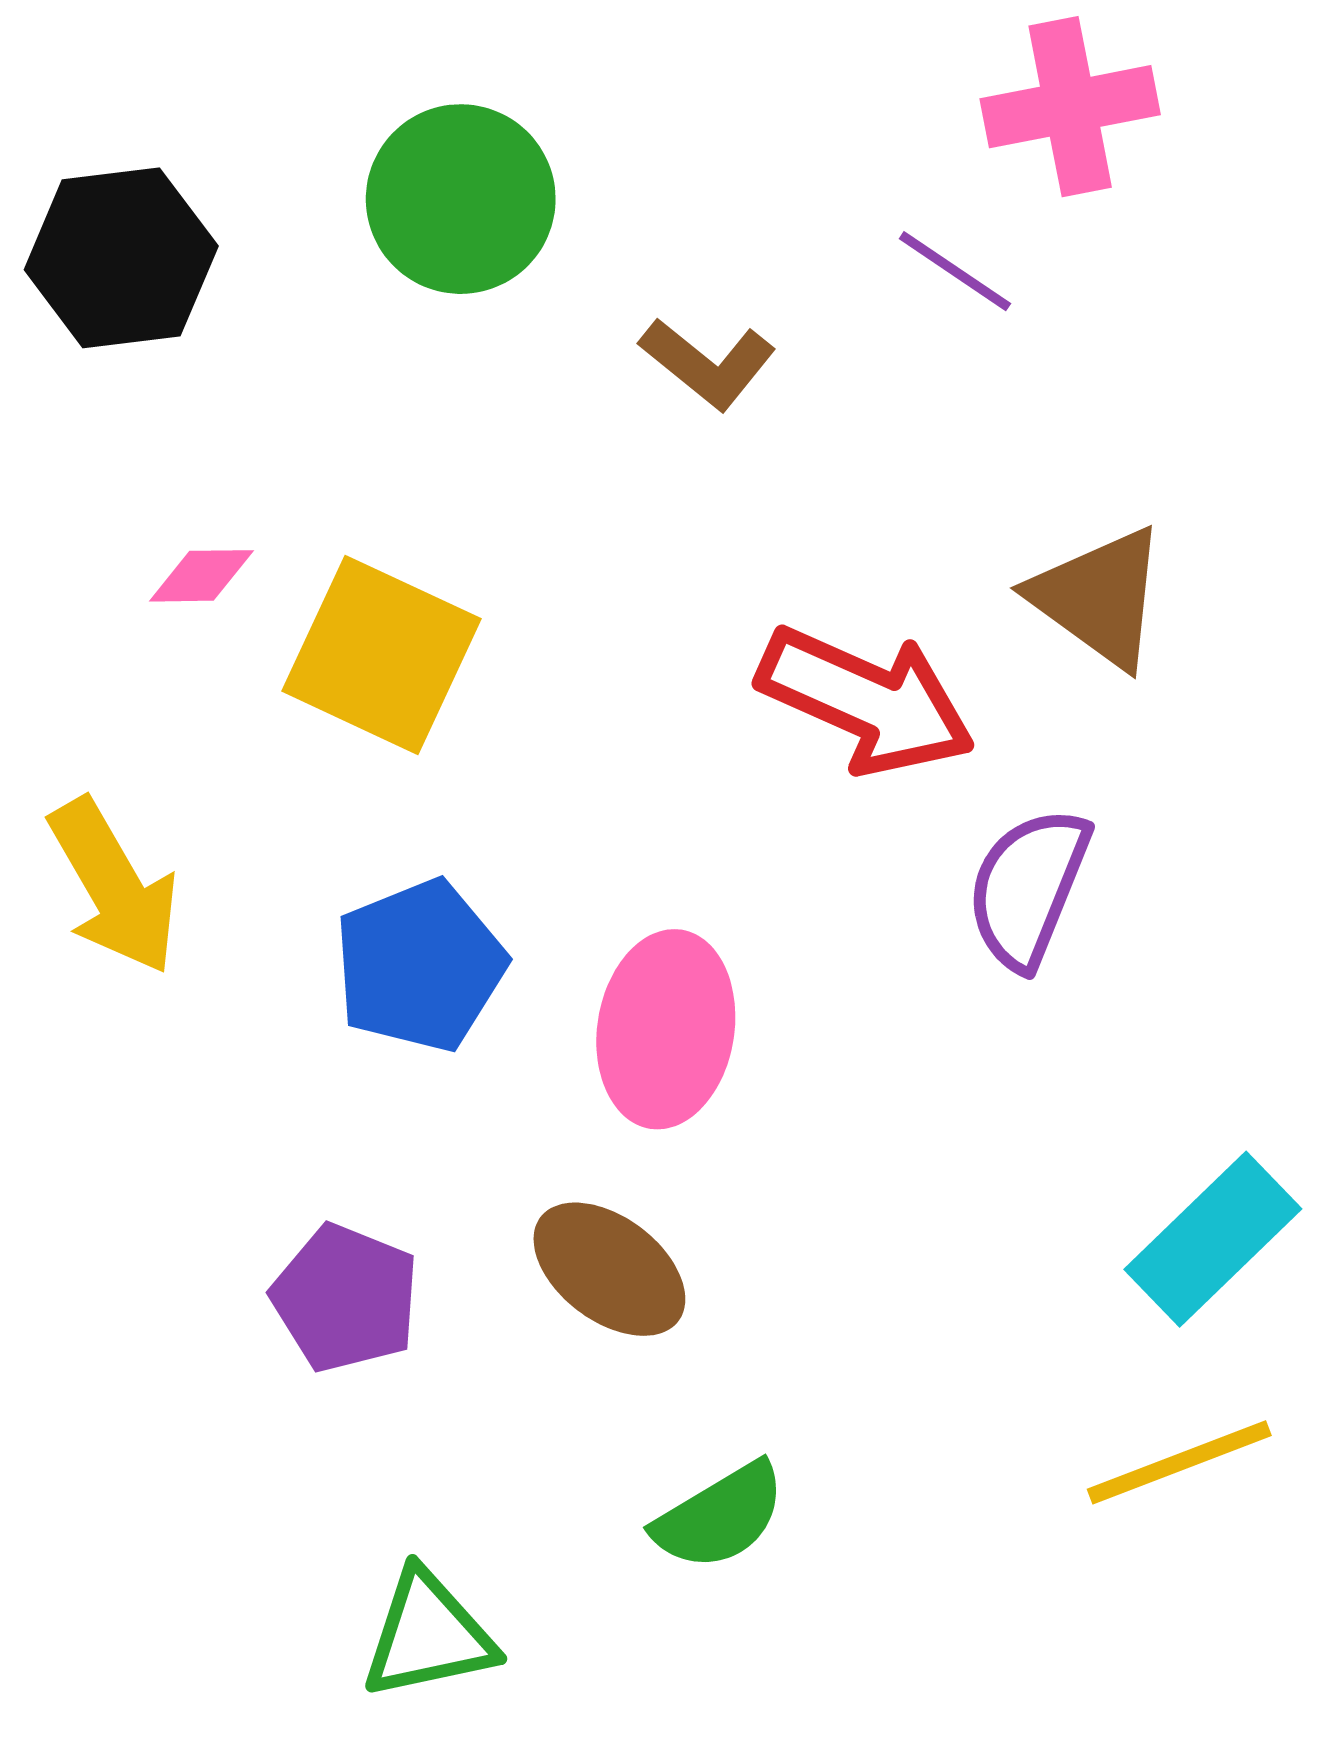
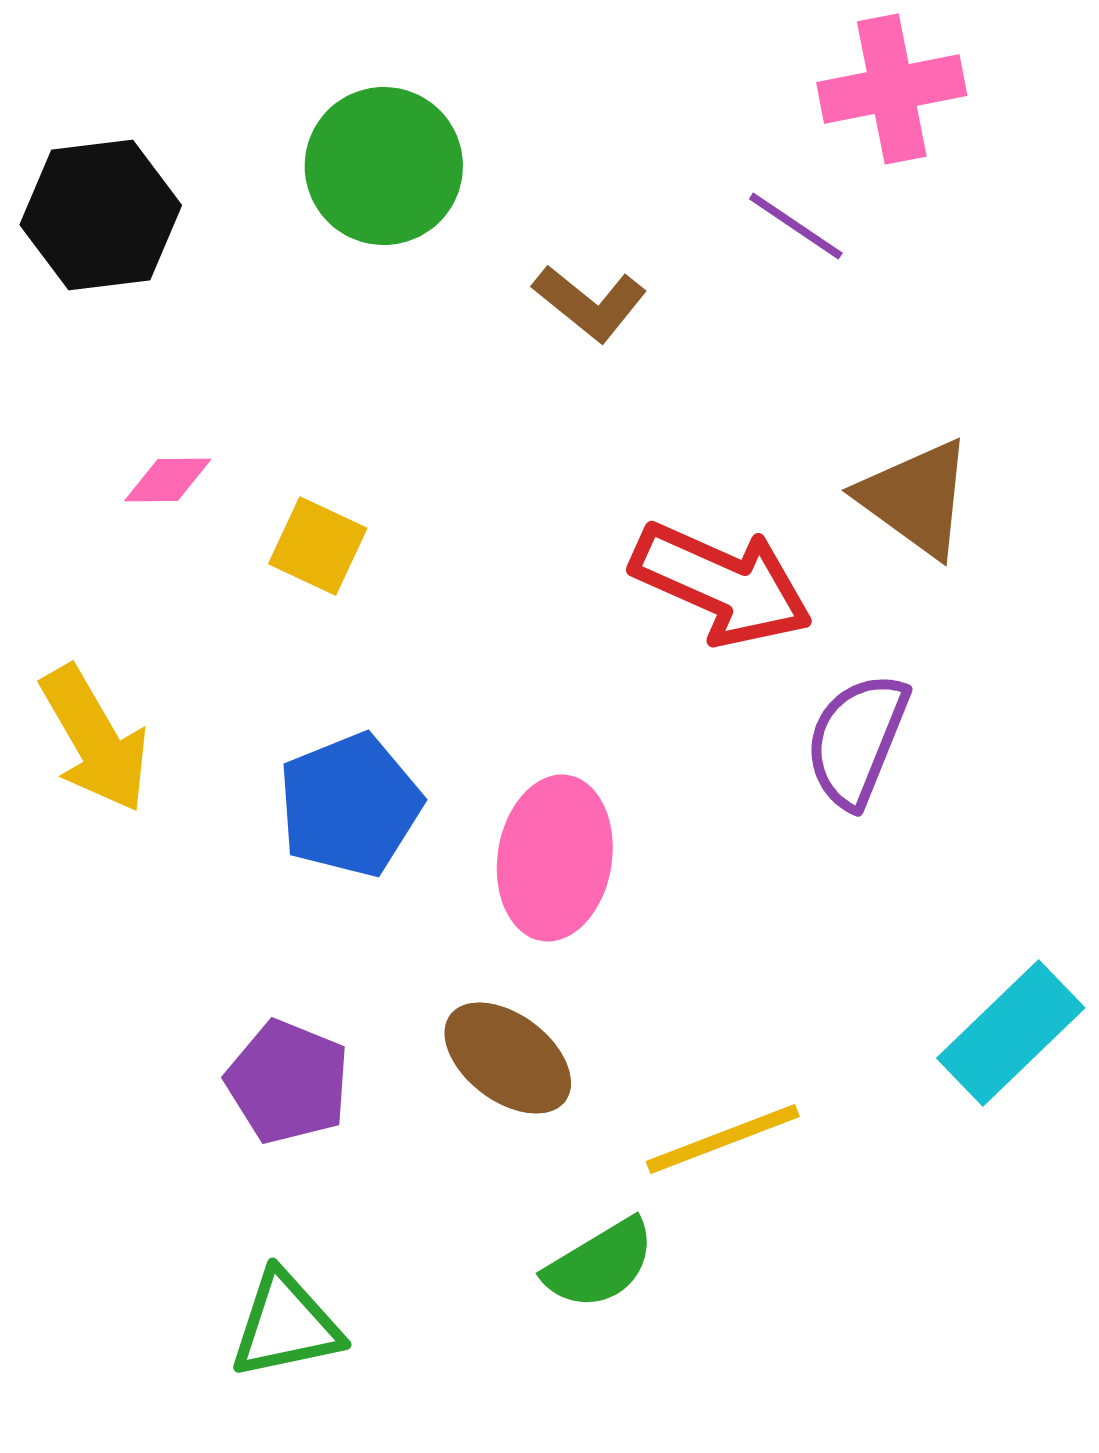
yellow square: (382, 655) -> (318, 546), size x0.6
yellow line: (1179, 1462) -> (723, 1139), moved
green triangle: (428, 1635) -> (286, 1325), moved

